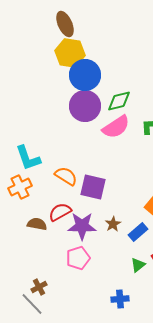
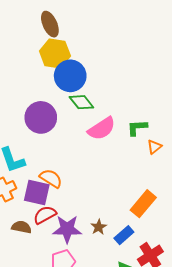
green diamond: (119, 101) -> (81, 102), moved, turned 65
purple circle: (85, 106) -> (41, 117), moved
purple square: (93, 187) -> (37, 193), moved

